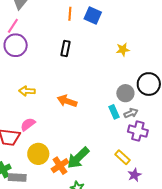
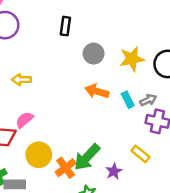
yellow star: (123, 50) -> (132, 59), moved, size x1.5
gray circle: (125, 93) -> (94, 54), moved
orange arrow: (67, 101) -> (97, 91), moved
purple star: (134, 175) -> (114, 171), moved

